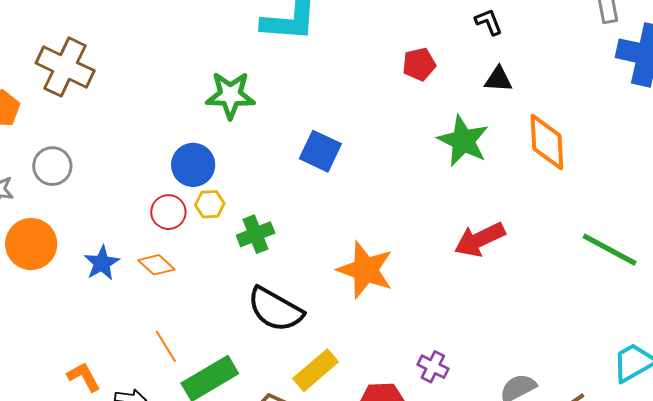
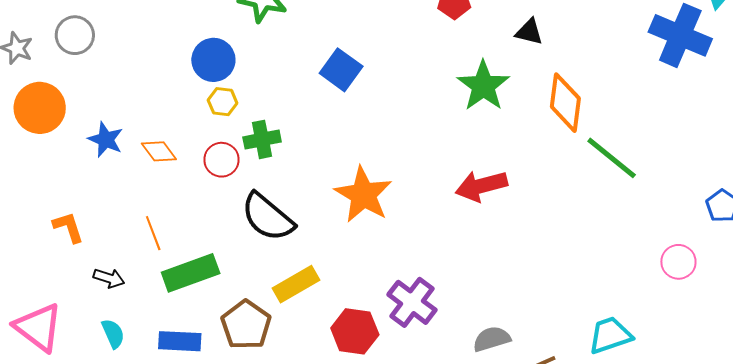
red circle: (168, 212) -> (222, 160), moved
green line: (610, 250) -> (612, 158), moved
blue star: (102, 263) -> (106, 140), turned -30
purple cross: (433, 367) -> (412, 302), size x1.6
orange L-shape: (84, 377) -> (68, 227), moved

